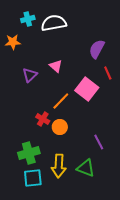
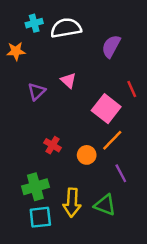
purple semicircle: (97, 49) -> (111, 46), moved
orange line: (61, 101) -> (112, 140), moved
orange circle: (60, 127) -> (87, 155), moved

